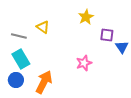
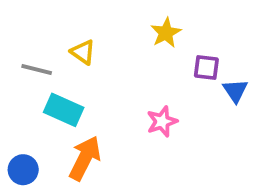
cyan rectangle: (21, 59) -> (64, 110), moved, turned -36
blue circle: (16, 80) -> (23, 170), moved

